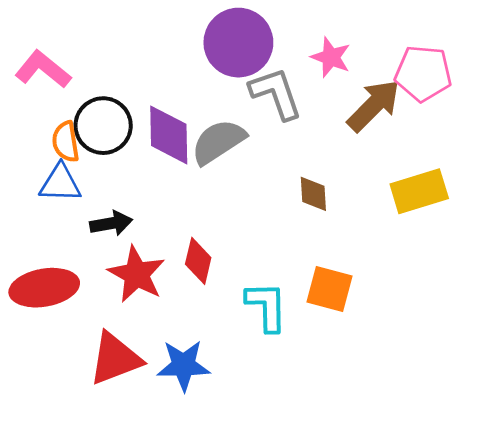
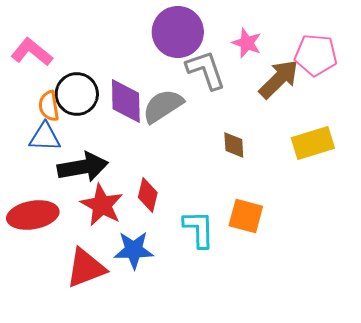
black arrow: (111, 223) -> (83, 167), size x1.6
blue star: (183, 365) -> (134, 250), moved

